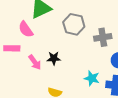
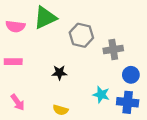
pink semicircle: (26, 29) -> (15, 26), moved, turned -48
pink arrow: (35, 62) -> (18, 102), moved

